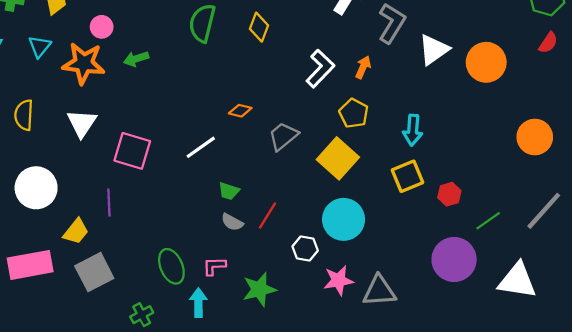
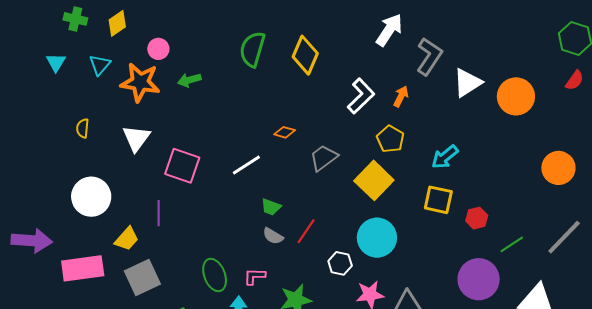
yellow diamond: (259, 27) -> (305, 55), size x1.4
yellow semicircle: (24, 115) -> (83, 128), size x0.7
cyan arrow: (413, 130) -> (445, 157), turned 44
yellow square: (408, 176) -> (438, 200), turned 32

